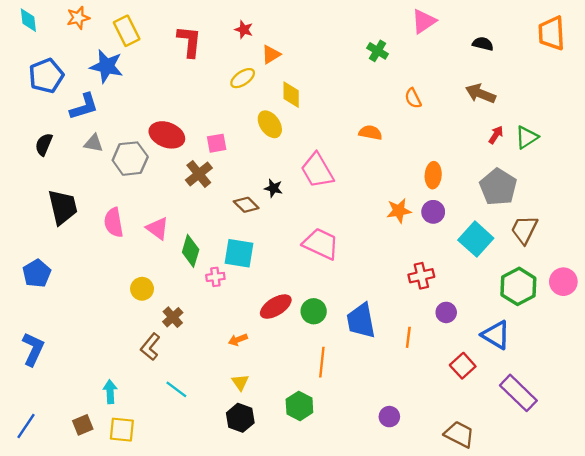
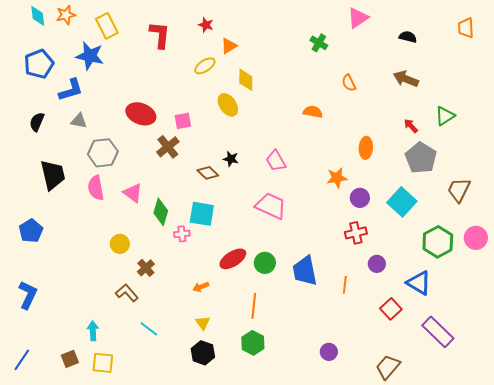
cyan diamond: (28, 20) -> (38, 16), moved
orange trapezoid: (552, 33) -> (466, 28), size x0.7
red arrow: (496, 135) -> (411, 126), moved, turned -77
gray hexagon: (130, 159) -> (103, 153), moved
pink trapezoid: (317, 170) -> (276, 161), moved, size x0.7
purple circle: (433, 212) -> (360, 198), moved
brown trapezoid: (524, 230) -> (459, 190), moved
brown L-shape: (150, 347) -> (127, 293), turned 100
orange line: (322, 362) -> (254, 306), moved
brown trapezoid: (459, 434) -> (388, 367), turned -76

